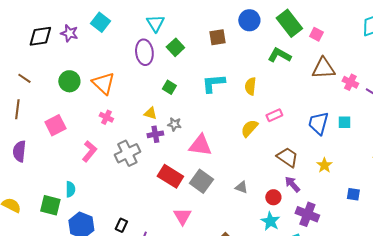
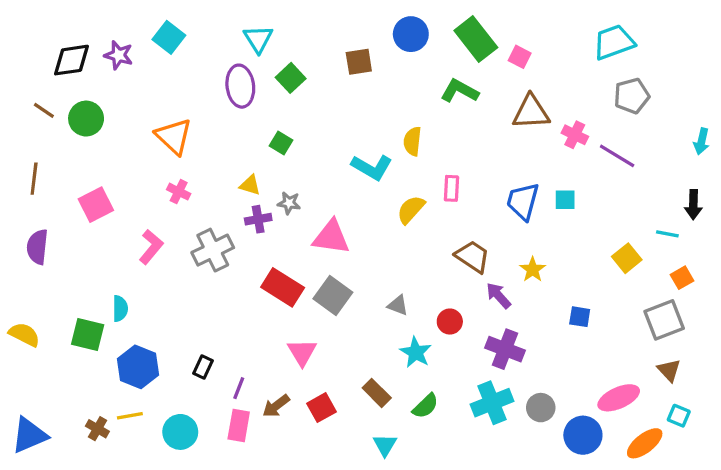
brown line: (24, 78) -> (44, 110), moved
green circle: (69, 81) -> (86, 119), moved
cyan L-shape: (213, 83) -> (372, 167), moved, turned -145
pink rectangle: (274, 115) -> (451, 188), turned -63
purple arrow: (292, 184) -> (499, 296), moved
cyan star: (270, 221) -> (416, 352), moved

